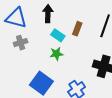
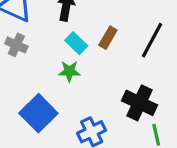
gray cross: (21, 43) -> (16, 45), turned 32

